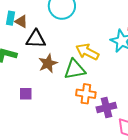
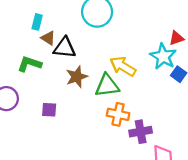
brown triangle: (21, 21) -> (48, 38), moved

